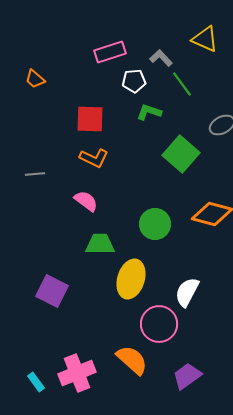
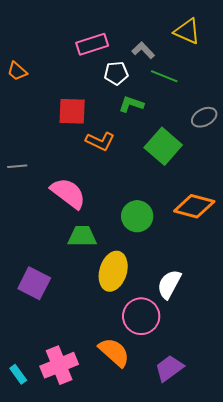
green line: (182, 84) -> (164, 76), turned -32
orange L-shape: (94, 158) -> (100, 141), moved
pink semicircle: (86, 201) -> (68, 193), size x1.5

